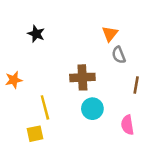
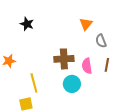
gray semicircle: (119, 55) -> (101, 41), moved
pink semicircle: (127, 125) -> (87, 66), moved

